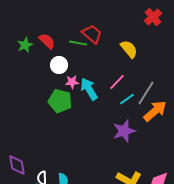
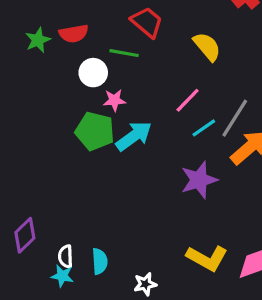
red semicircle: (47, 41) -> (74, 34), turned 126
green line: (78, 43) -> (124, 53), moved
cyan arrow: (89, 89) -> (134, 136), moved, turned 85
purple diamond: (17, 165) -> (25, 235), turned 55

